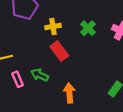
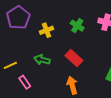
red rectangle: (59, 51) -> (74, 58), moved
green arrow: (40, 75) -> (42, 60), moved

